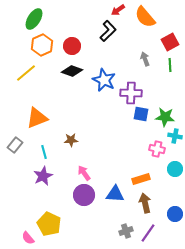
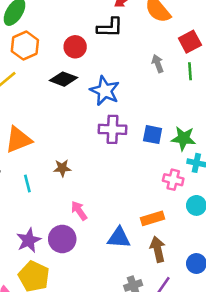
black L-shape: (108, 31) -> (110, 27), turned 45
red circle: (72, 46) -> (75, 47), moved
purple cross: (131, 93) -> (113, 129), moved
purple star: (43, 176) -> (29, 240), moved
purple circle: (84, 195) -> (62, 239), moved

